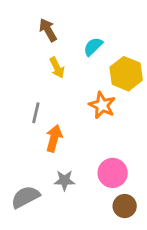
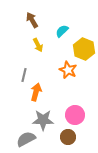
gray star: (64, 180) -> (43, 120), size x1.5
gray semicircle: (25, 197) -> (26, 139), moved
brown circle: (125, 206) -> (68, 137), moved

